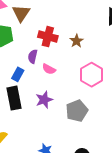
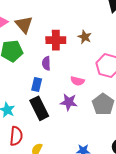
pink semicircle: (49, 69) -> (77, 81), moved
purple star: (44, 100) -> (69, 102), turned -30

